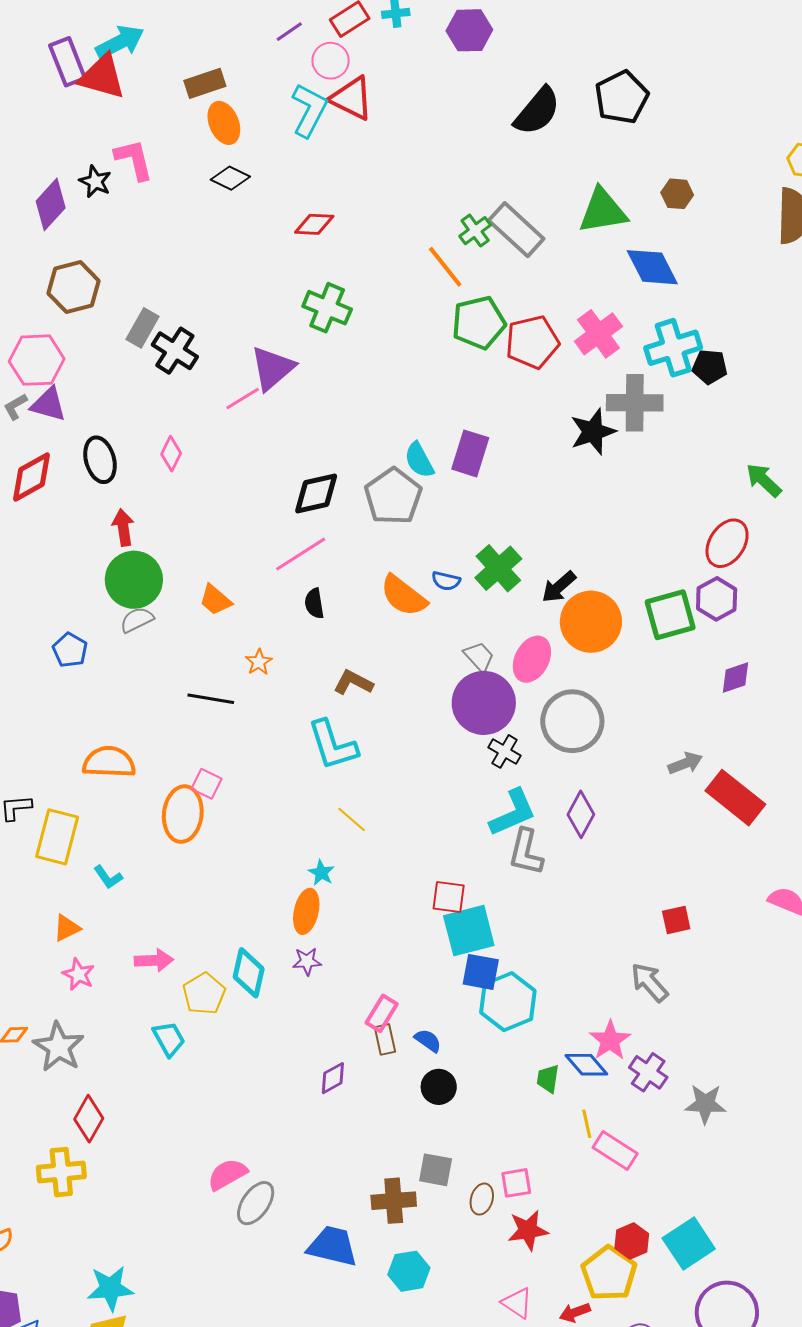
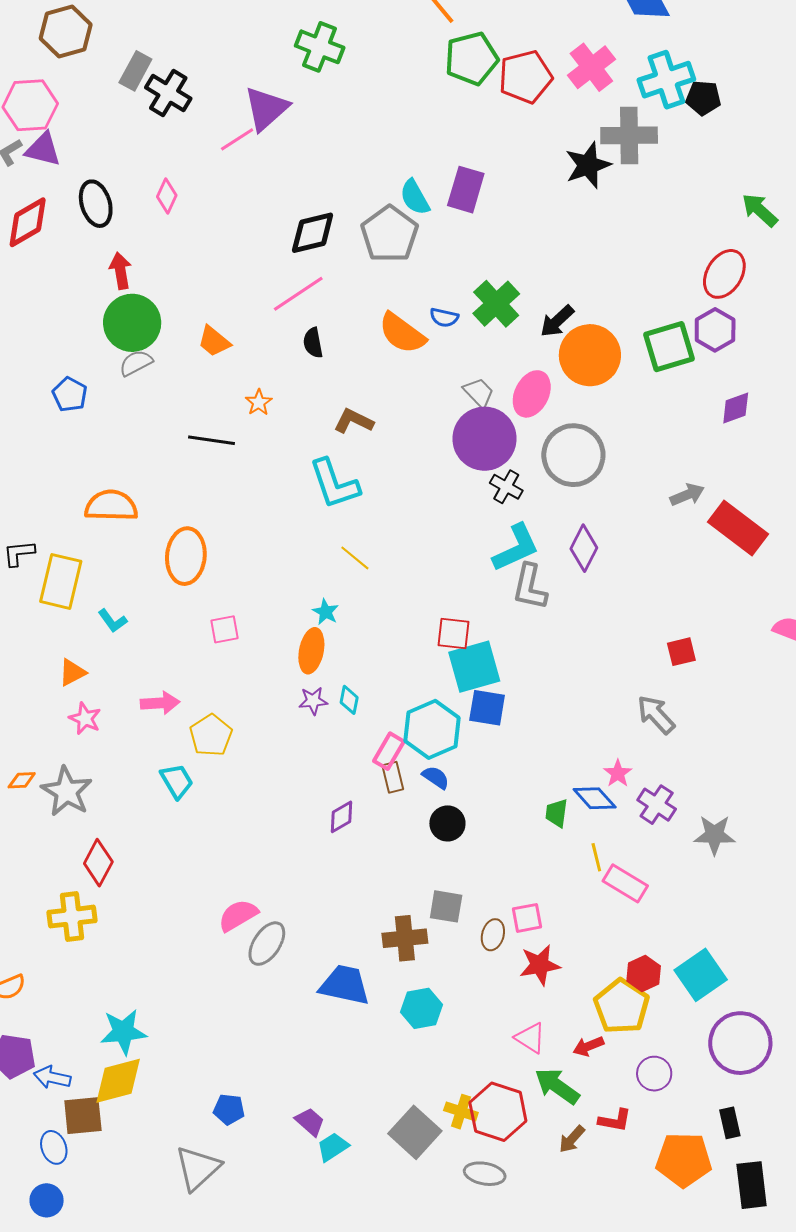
pink square: (207, 784) -> (224, 629), moved, turned -36
cyan diamond: (249, 973) -> (349, 700), moved, size x0.6
cyan hexagon: (508, 1002) -> (432, 729), moved
pink star: (610, 1040) -> (618, 773), size x0.7

